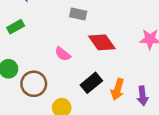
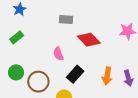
pink semicircle: (63, 54) -> (58, 54), turned 40
black rectangle: (91, 83) -> (75, 74), moved

